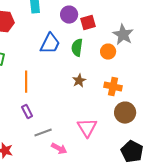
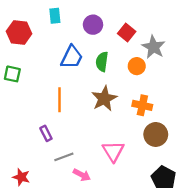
red square: (88, 23) -> (127, 33), moved, turned -35
brown star: (79, 81) -> (104, 99), size x1.6
orange line: (26, 82) -> (59, 100), moved

